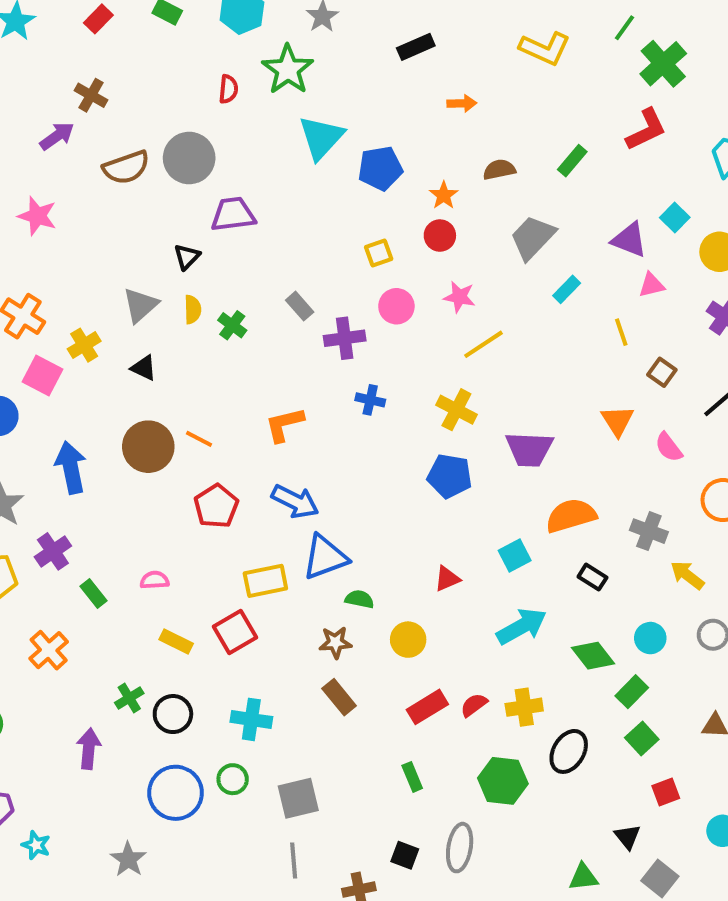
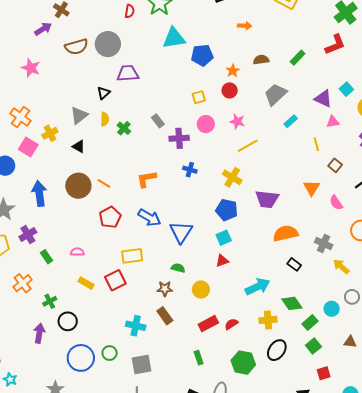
cyan triangle: (321, 138) -> (174, 38), turned 35
cyan square: (515, 555) -> (224, 238), moved
blue triangle: (325, 557) -> (181, 232), moved, turned -40
cyan circle: (650, 638) -> (332, 309), moved
green cross: (129, 698) -> (50, 301), moved
yellow cross: (524, 707) -> (268, 320), moved
black circle: (173, 714) -> (68, 321), moved
cyan cross: (251, 719) -> (136, 326), moved

